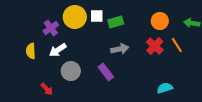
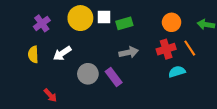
purple cross: (51, 28) -> (42, 23), moved
red cross: (155, 46) -> (166, 49), turned 30
gray circle: (71, 71) -> (88, 74), moved
cyan semicircle: (165, 88) -> (177, 72), moved

